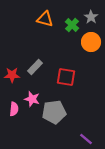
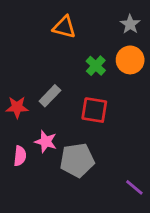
green cross: (72, 25) -> (96, 66), moved
purple line: (86, 139) -> (134, 187), moved

